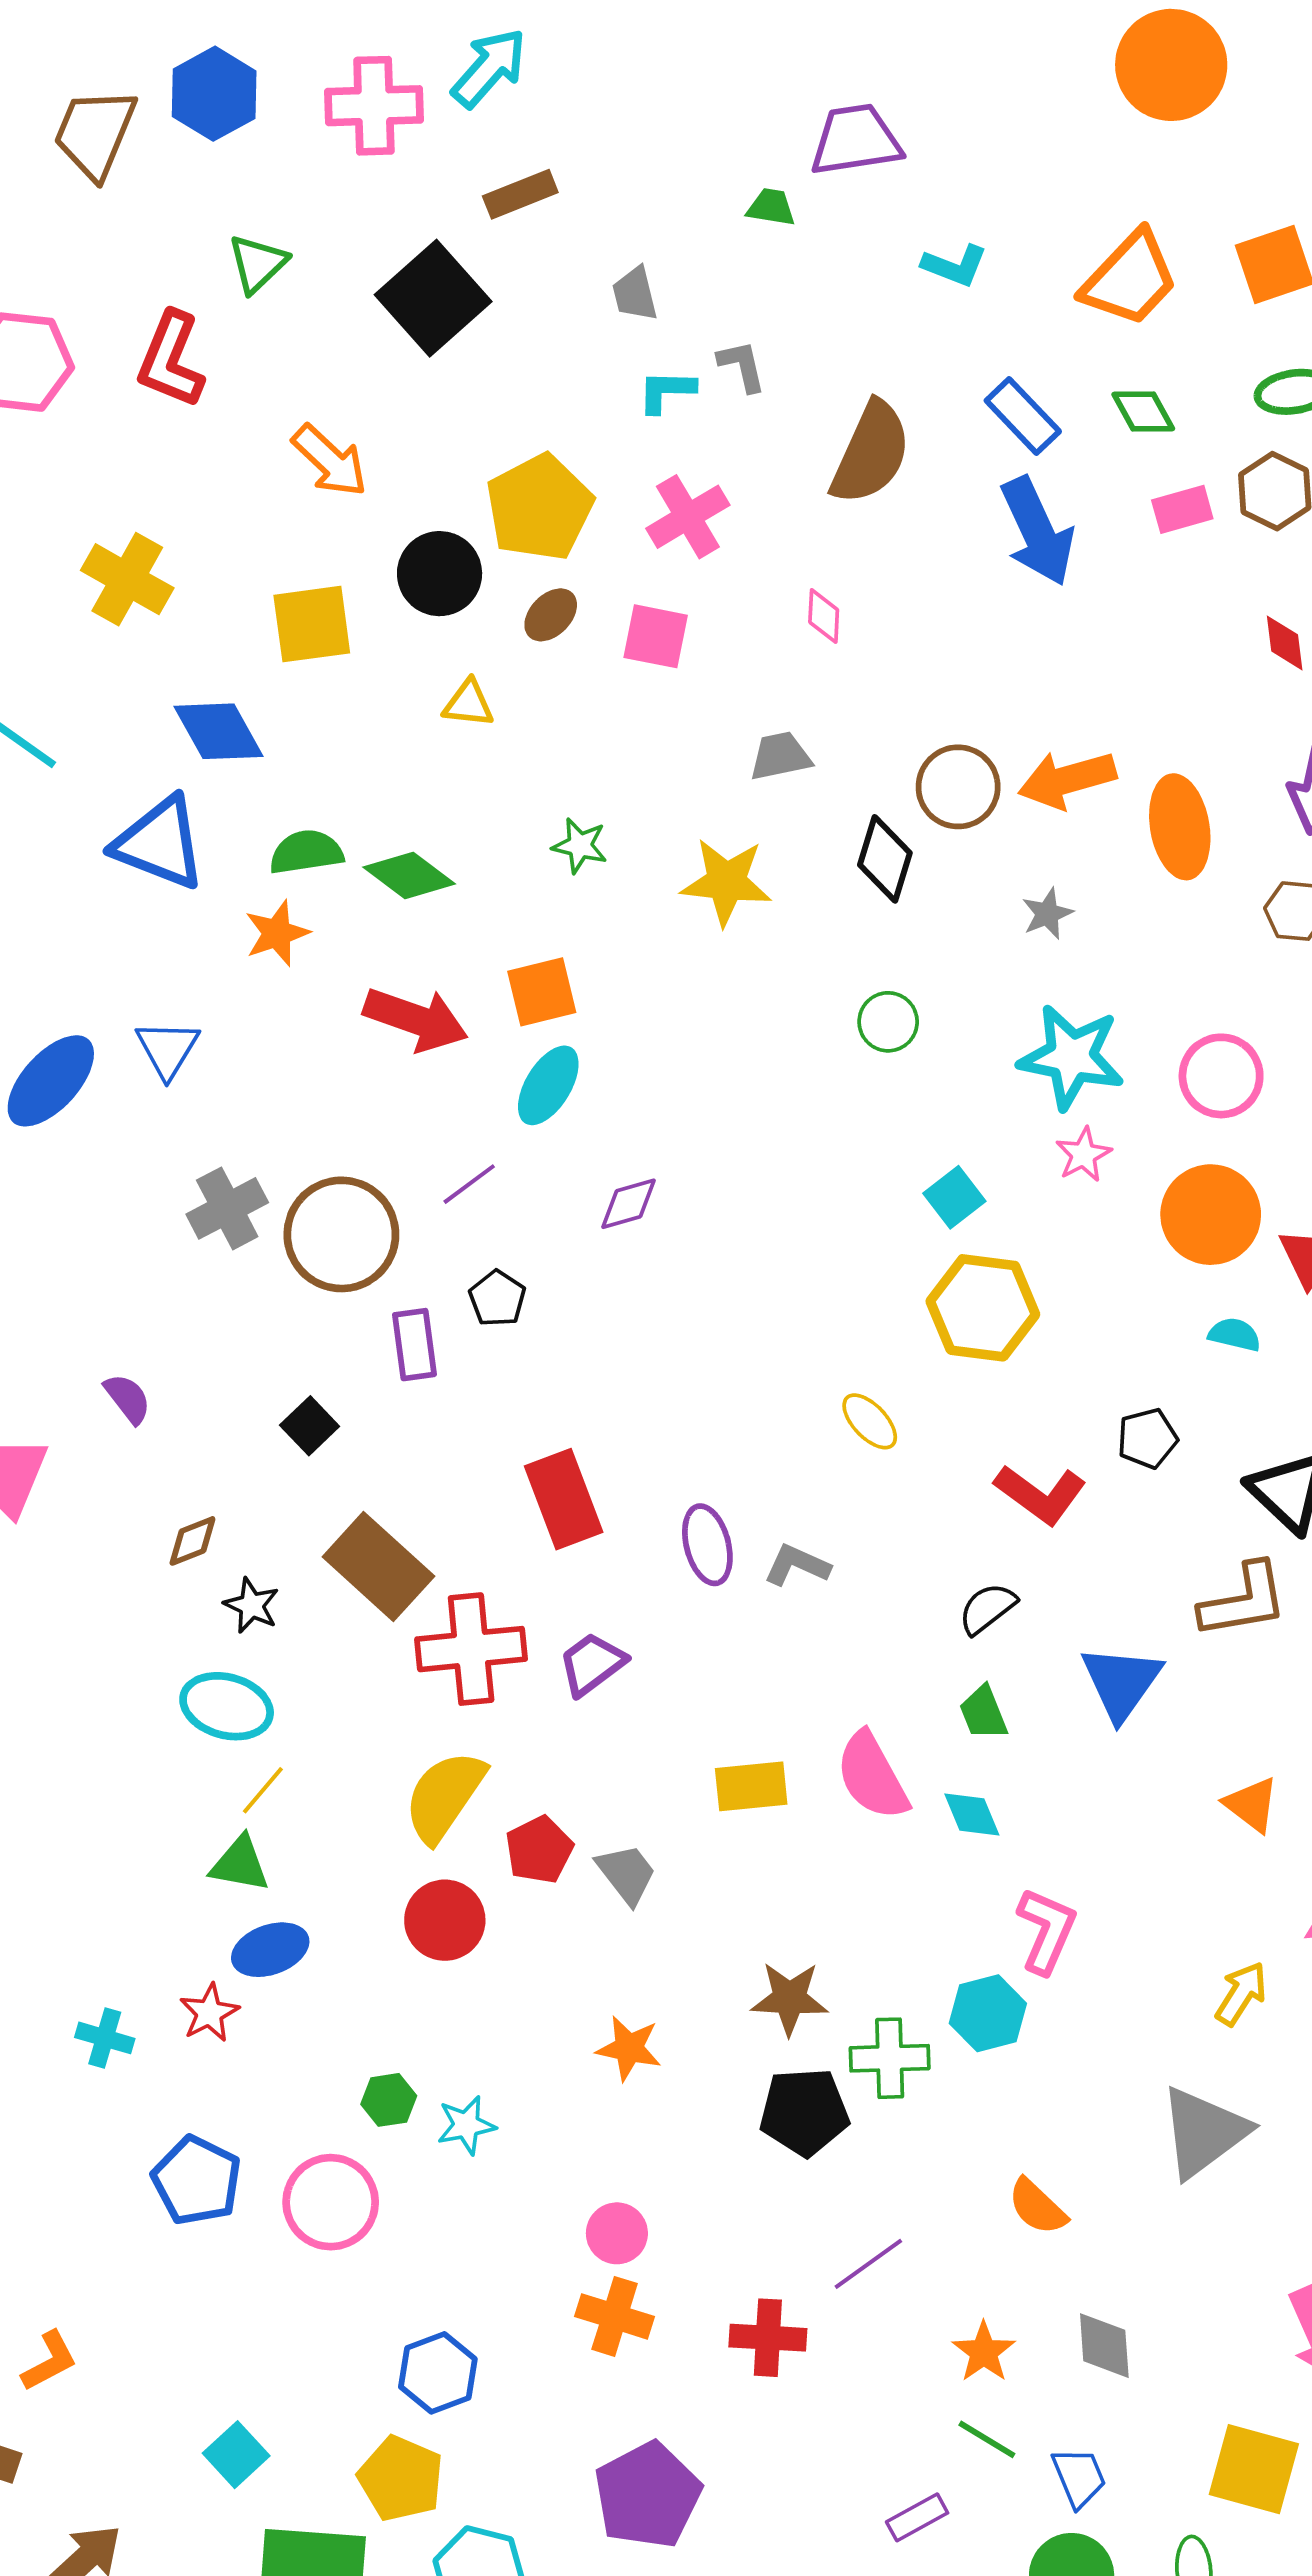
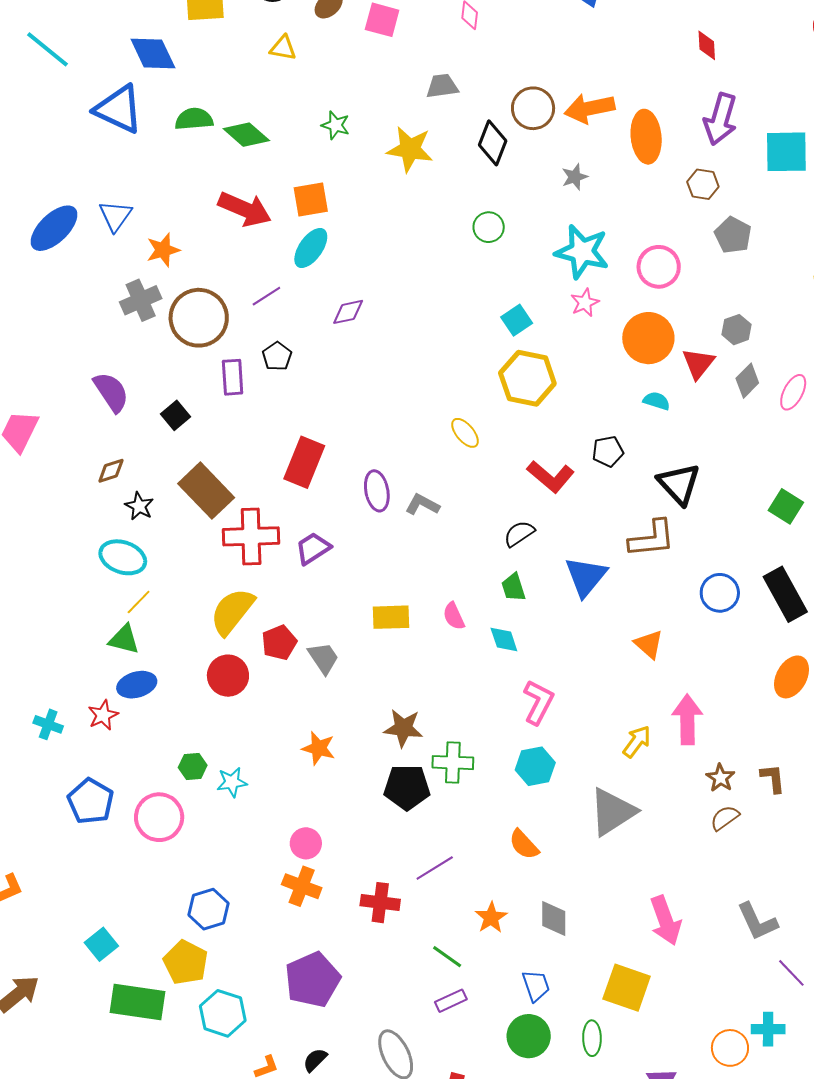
orange star: (277, 933) -> (163, 250), moved
purple semicircle: (128, 1399) -> (111, 392), moved, size x1.5
red rectangle: (564, 1499) -> (304, 462), turned 39
pink semicircle: (872, 1776) -> (454, 616), size x0.6
cyan hexagon: (988, 2013) -> (535, 766), moved
green line: (987, 2439) -> (447, 957), moved

